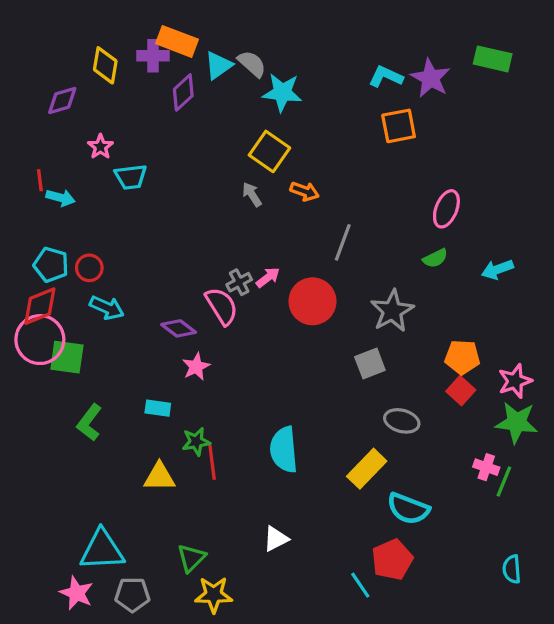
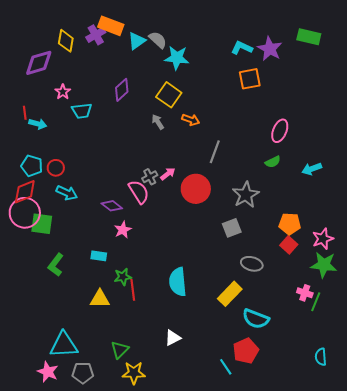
purple cross: (153, 56) -> (96, 35), turned -30
purple diamond: (183, 92) -> (122, 90), moved
purple diamond: (62, 100) -> (39, 63), size x1.4

